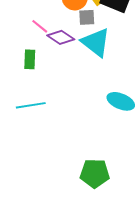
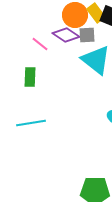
purple diamond: (61, 37) -> (66, 35), moved

